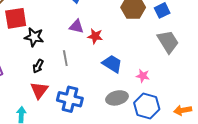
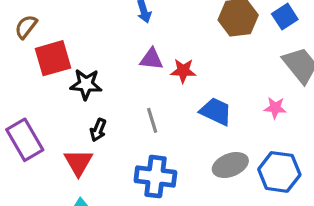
gray line: (65, 58) -> (152, 120), moved
pink star: (143, 76) -> (275, 108), moved
red triangle: (39, 90) -> (78, 162), moved

